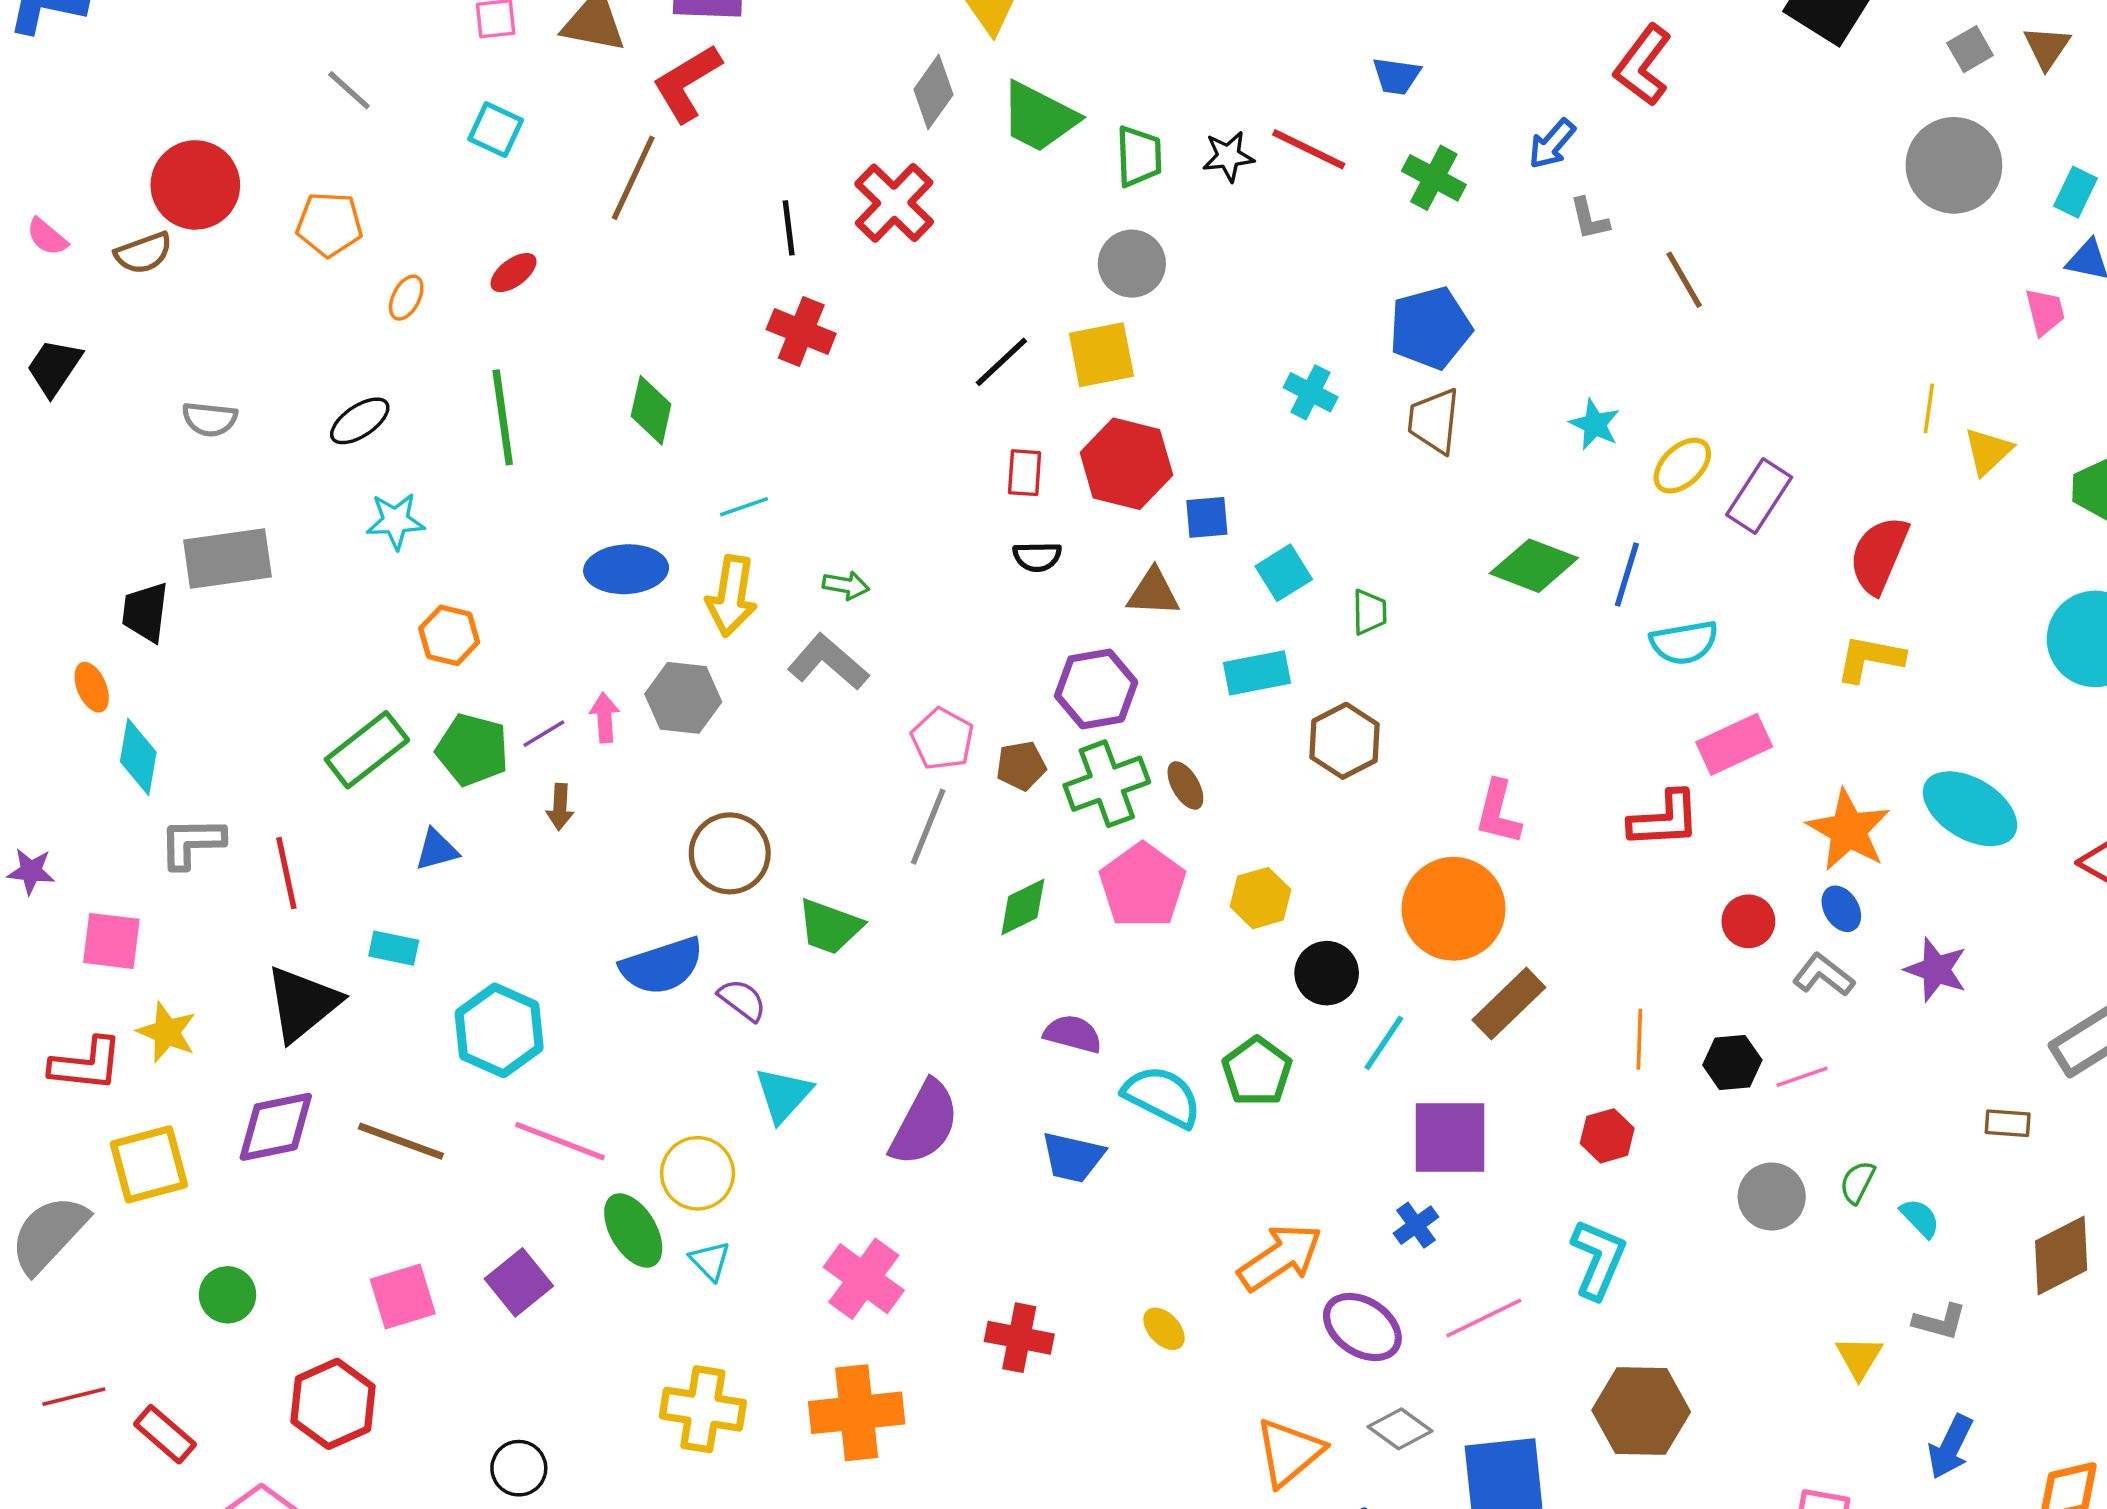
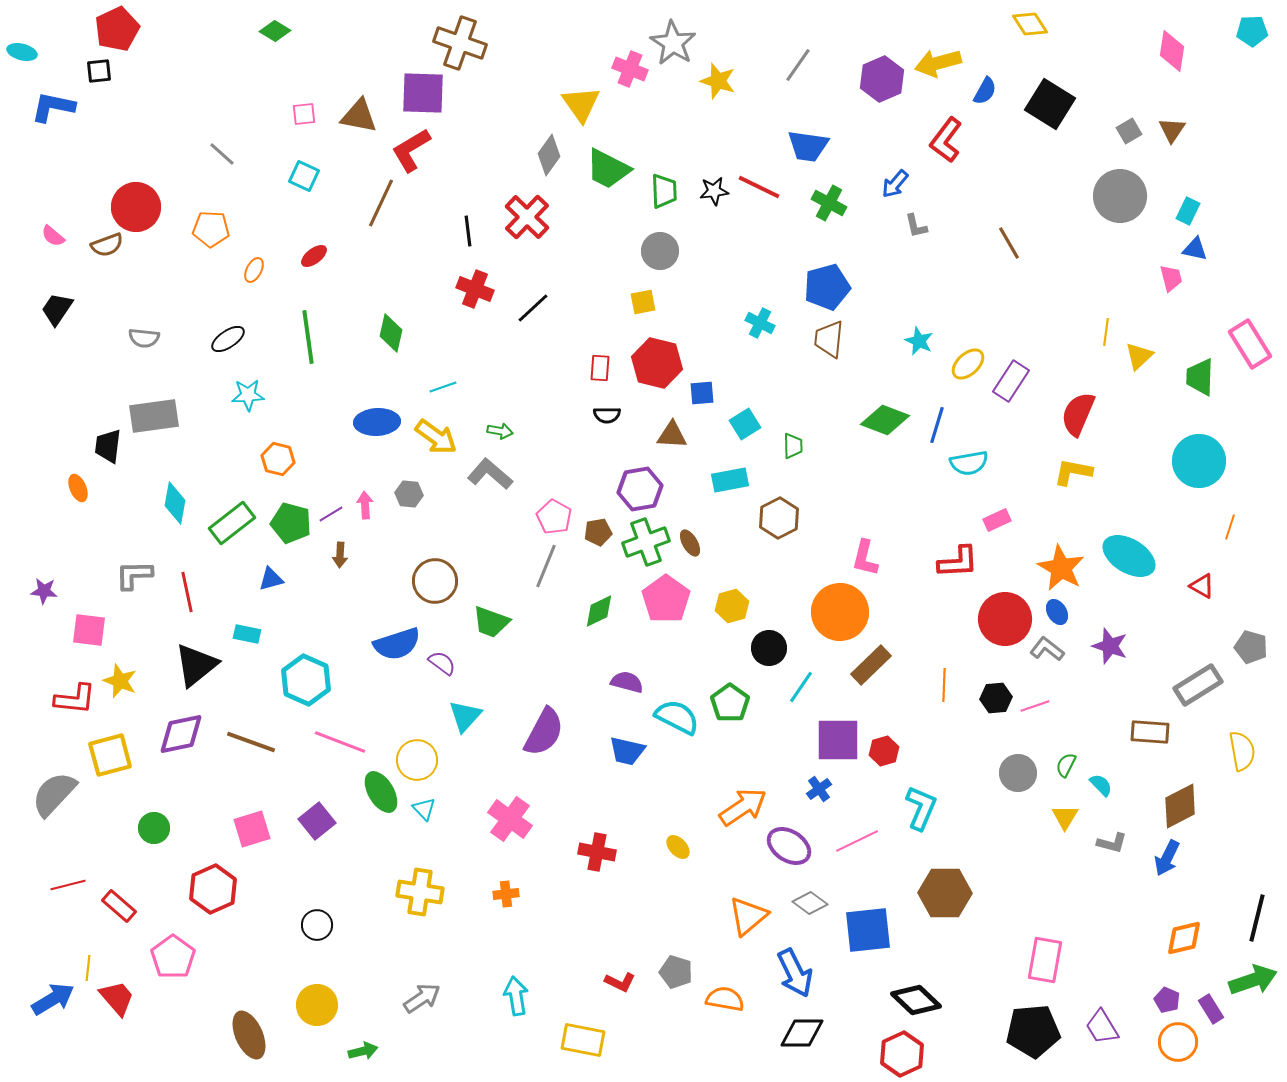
blue trapezoid: (1396, 76) -> (808, 146), size x1.5
brown line: (1684, 280) -> (1009, 243), moved
yellow square: (1101, 355) -> (643, 302), size x0.7
black line: (1001, 362) -> (533, 308), moved
yellow arrow: (732, 596) -> (436, 437), turned -63
gray hexagon: (683, 698) -> (409, 494), size x0.7
pink rectangle: (1734, 744) -> (997, 520), size x0.7
cyan diamond: (138, 757) -> (175, 503), moved
red circle: (1748, 921) -> (1005, 619), size x1.8
brown rectangle: (2008, 1123) -> (1150, 732), size x1.5
red hexagon: (1607, 1136) -> (884, 751), moved
yellow triangle: (1859, 1357) -> (1065, 817), moved
orange cross: (857, 1413) -> (506, 894), size x0.5
blue arrow: (1950, 1447) -> (1167, 858), moved

